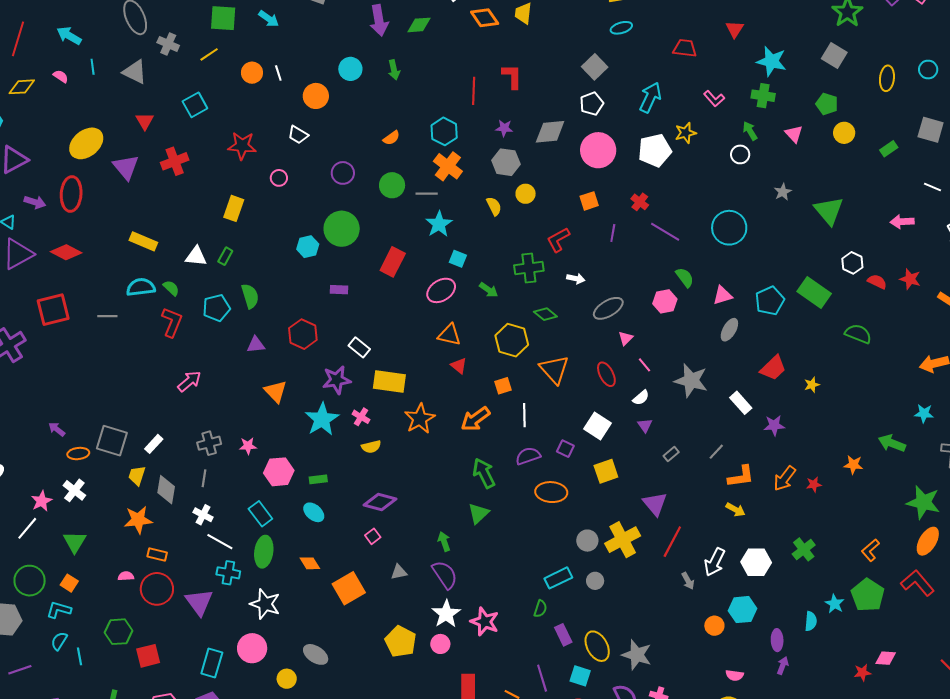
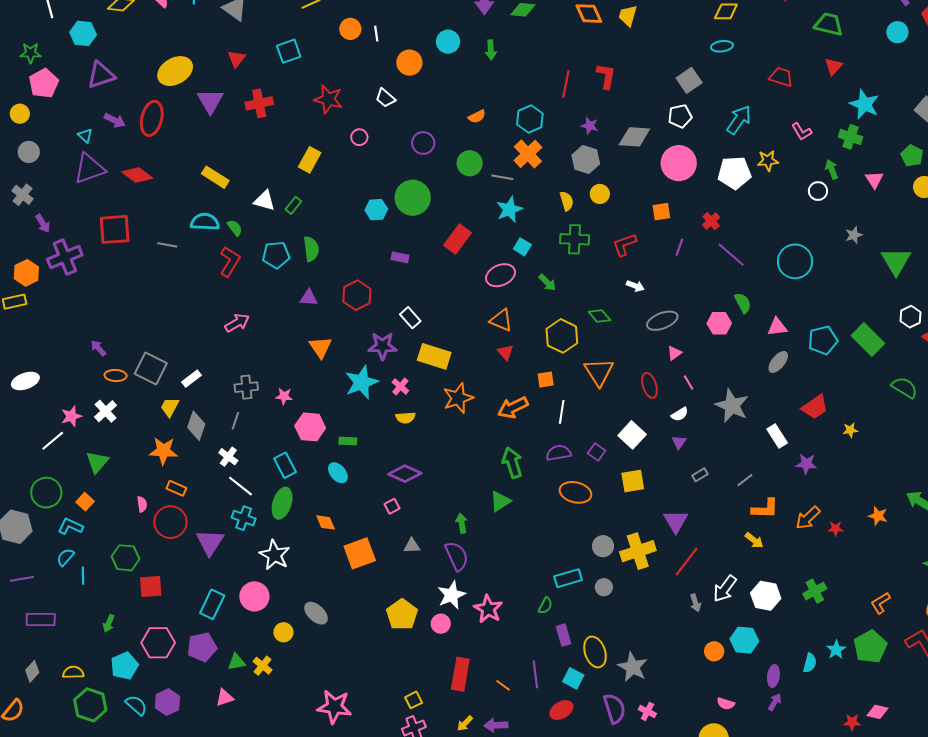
green cross: (529, 268) -> (575, 239), moved
pink semicircle: (126, 576) -> (142, 504), turned 77

